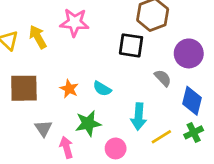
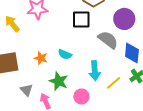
gray semicircle: (163, 78) -> (108, 40), size x1.5
green star: (88, 123) -> (59, 81), turned -30

